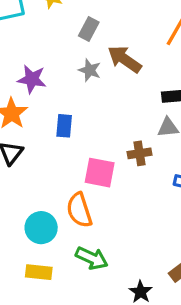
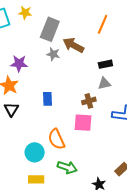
gray rectangle: (89, 29) -> (50, 29), size x1.6
blue rectangle: (64, 126) -> (47, 99), moved
pink square: (100, 173) -> (83, 123), moved

